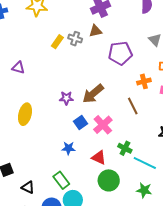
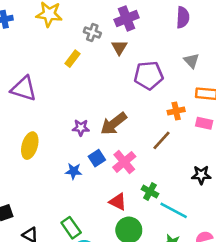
brown triangle: (95, 31) -> (119, 47), turned -48
gray cross: (75, 39) -> (92, 32), moved
purple triangle: (18, 68) -> (24, 89), size x1.6
brown line: (133, 106) -> (162, 140), turned 66
blue star: (68, 148) -> (74, 171), moved

